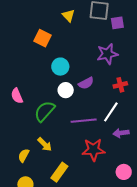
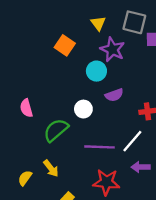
purple star: (107, 54) -> (112, 49), moved, turned 30
cyan circle: (60, 67) -> (96, 71), moved
purple semicircle: (86, 83) -> (114, 95), moved

